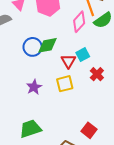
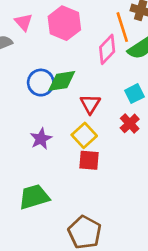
cyan square: (83, 55) -> (134, 94), moved
yellow square: (65, 84) -> (84, 135), turned -30
red square: (89, 130) -> (89, 160), moved, turned -35

